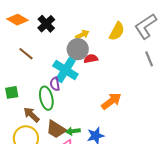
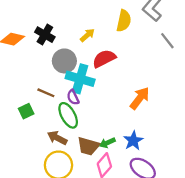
gray circle: (78, 49) -> (64, 61), moved
brown line: (26, 54) -> (46, 93), moved
red semicircle: (91, 59) -> (104, 59), size x1.5
green square: (12, 92) -> (26, 111), moved

